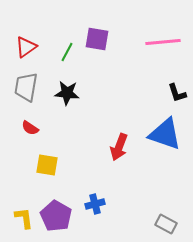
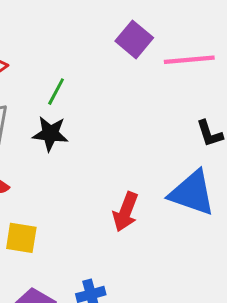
purple square: (97, 39) -> (134, 39), moved, turned 30
green line: (67, 52) -> (56, 92), moved

